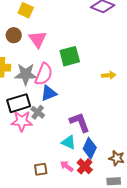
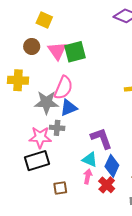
green square: (70, 56) -> (75, 52), moved
gray star: (26, 74) -> (46, 102), moved
black rectangle: (19, 103) -> (37, 161), moved
gray cross: (38, 112) -> (57, 128), turned -32
pink arrow: (67, 166) -> (88, 176), moved, turned 64

